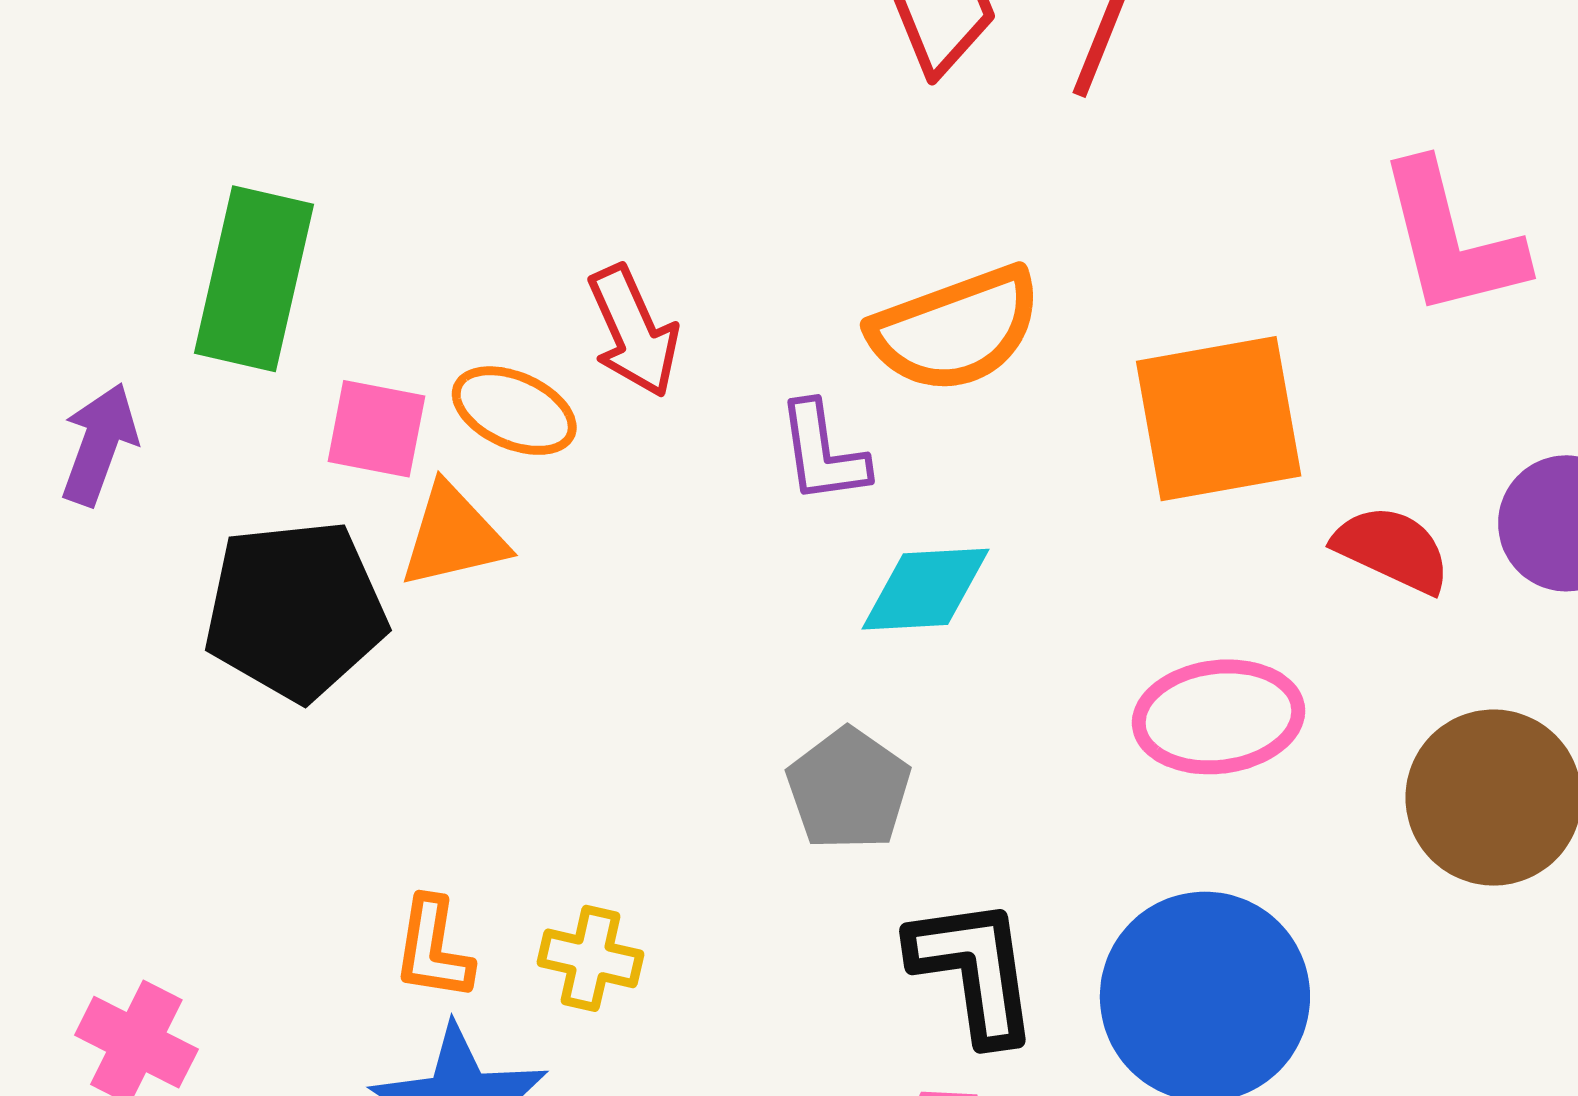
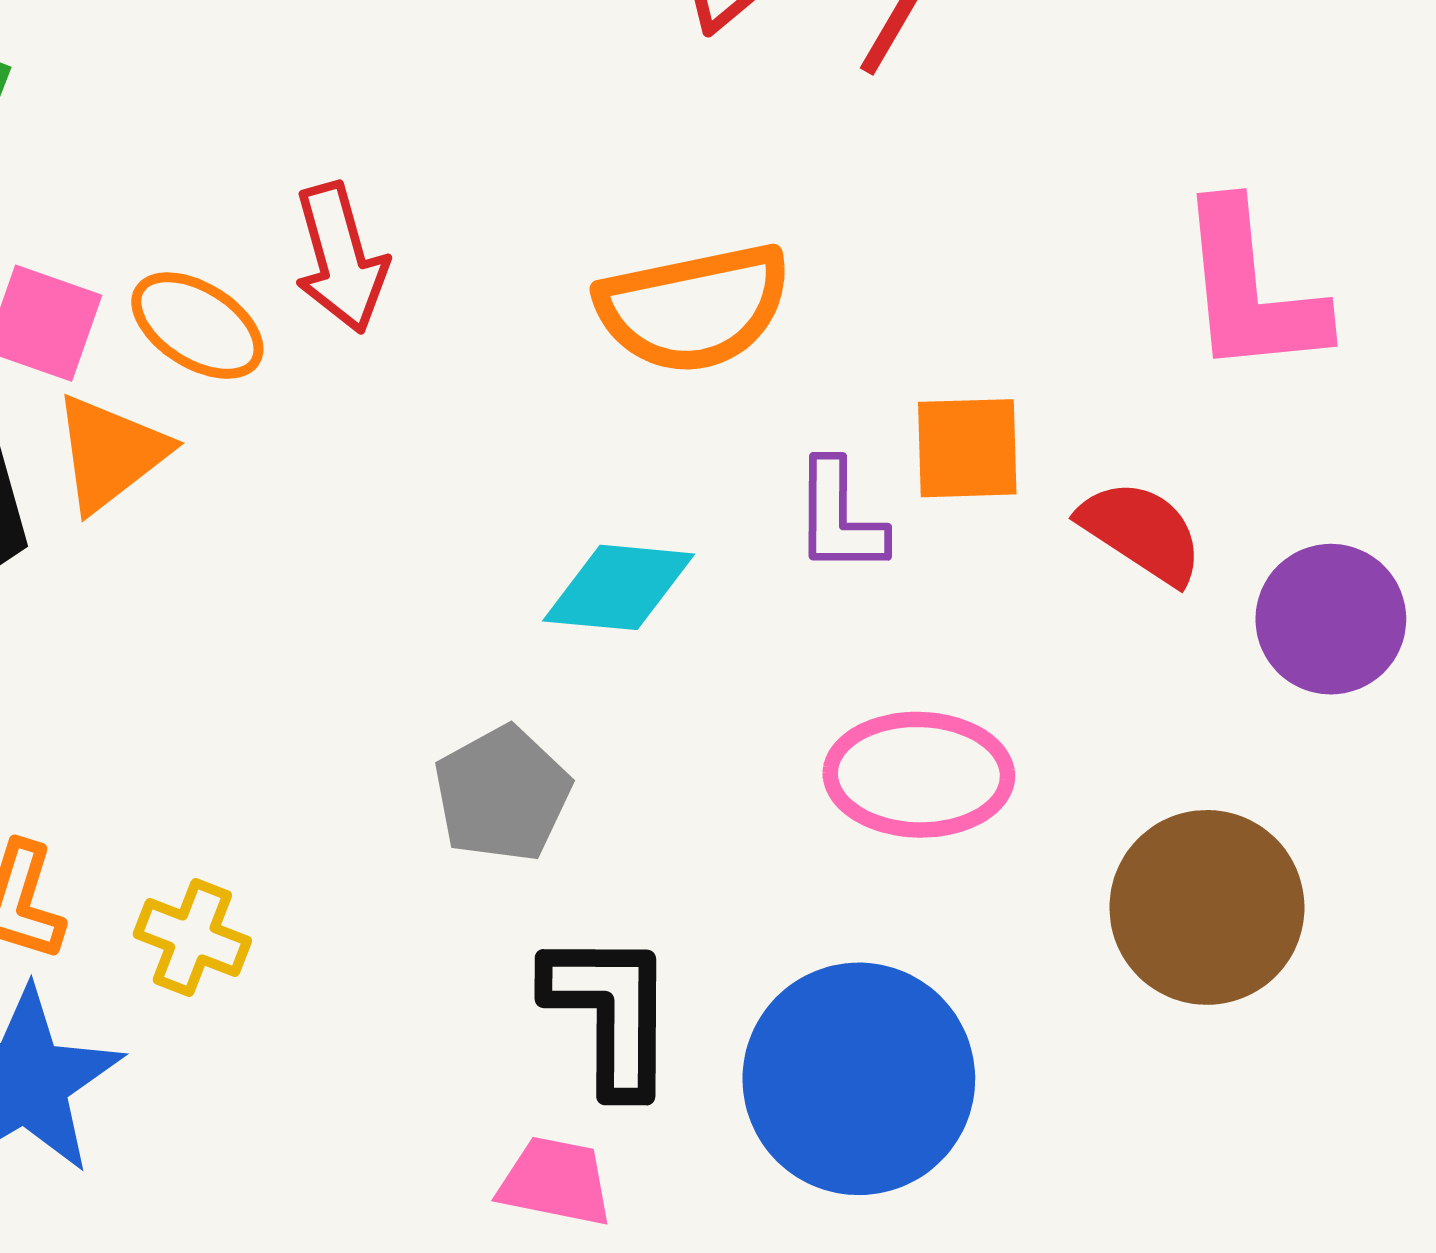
orange square: (1219, 419) -> (967, 448), size x0.6
purple L-shape: (823, 453) -> (839, 517), moved
orange triangle: (453, 536) -> (110, 453), turned -33
red semicircle: (1392, 549) -> (1141, 532), moved

